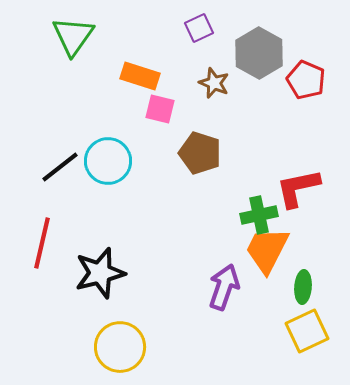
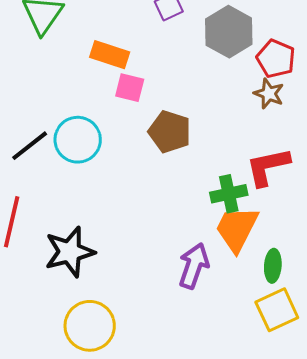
brown star: (214, 83) -> (269, 94), moved

